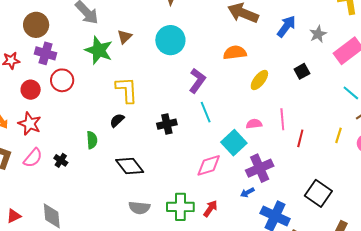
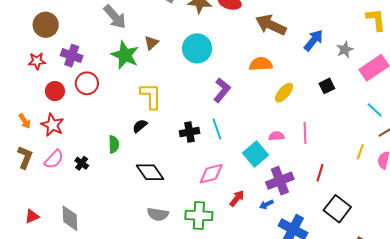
brown circle: (36, 25) -> (46, 25), moved
cyan line: (206, 112) -> (217, 129), moved
red line: (300, 138) -> (320, 173), moved
pink diamond: (209, 165) -> (211, 174), moved
red arrow: (210, 209) -> (237, 198), moved

